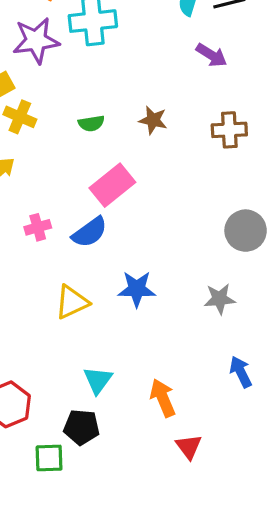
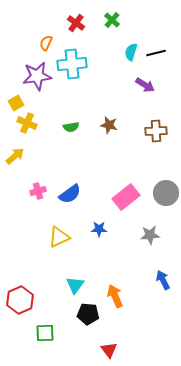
pink rectangle: (112, 185) -> (126, 197), moved
blue star: (137, 289) -> (99, 229), size x0.7
black pentagon: (82, 427) -> (88, 314), moved
red triangle: (189, 447) -> (109, 350), moved

